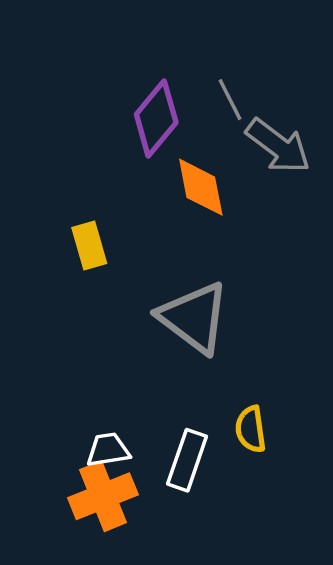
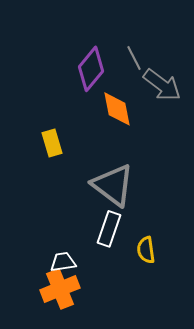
white rectangle: (187, 460) -> (109, 229), moved

